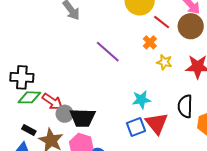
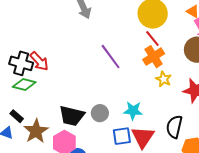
red line: (162, 22) -> (152, 39), moved
orange cross: (150, 42) -> (154, 57), size x1.5
red arrow: (52, 102) -> (39, 61), moved
gray circle: (65, 114) -> (100, 113), moved

